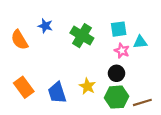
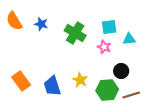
orange semicircle: (19, 40) -> (14, 21), moved
pink star: (122, 51) -> (104, 47), moved
black circle: (116, 73) -> (121, 71), moved

